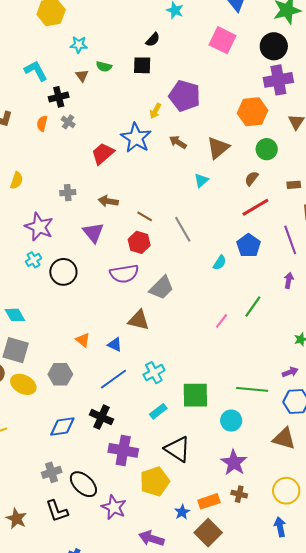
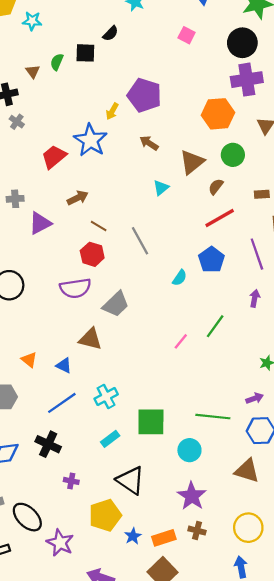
pink square: (222, 40) -> (187, 35), size x0.6
cyan star: (79, 45) -> (32, 21), moved
black square: (142, 65) -> (85, 53), moved
green semicircle: (104, 67) -> (57, 62), turned 98
brown arrow: (178, 142) -> (149, 143), moved
brown triangle: (218, 148) -> (192, 162), moved
brown arrow: (108, 201) -> (78, 198), moved, turned 144
purple triangle: (93, 232) -> (40, 223), moved, turned 40
purple cross: (123, 450) -> (71, 481), size x0.5
blue star: (182, 512) -> (133, 536), moved

